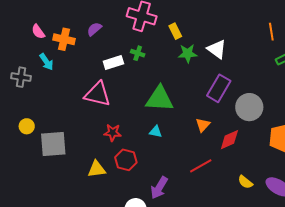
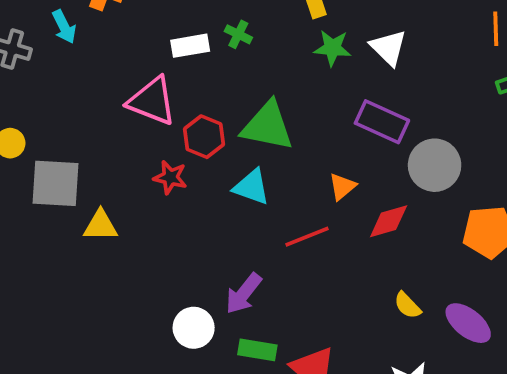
purple rectangle: (219, 88) -> (382, 122), turned 76
cyan triangle: (156, 132) -> (252, 187), size x1.5
red hexagon: (126, 160) -> (204, 137), moved
red line: (201, 166) -> (307, 237), moved
yellow triangle: (97, 169) -> (101, 226), moved

